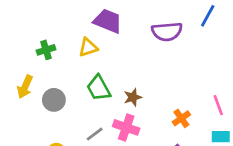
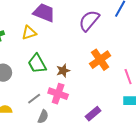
purple semicircle: (167, 32) -> (89, 21), turned 135
orange cross: (181, 118) -> (100, 60), moved, size x1.5

